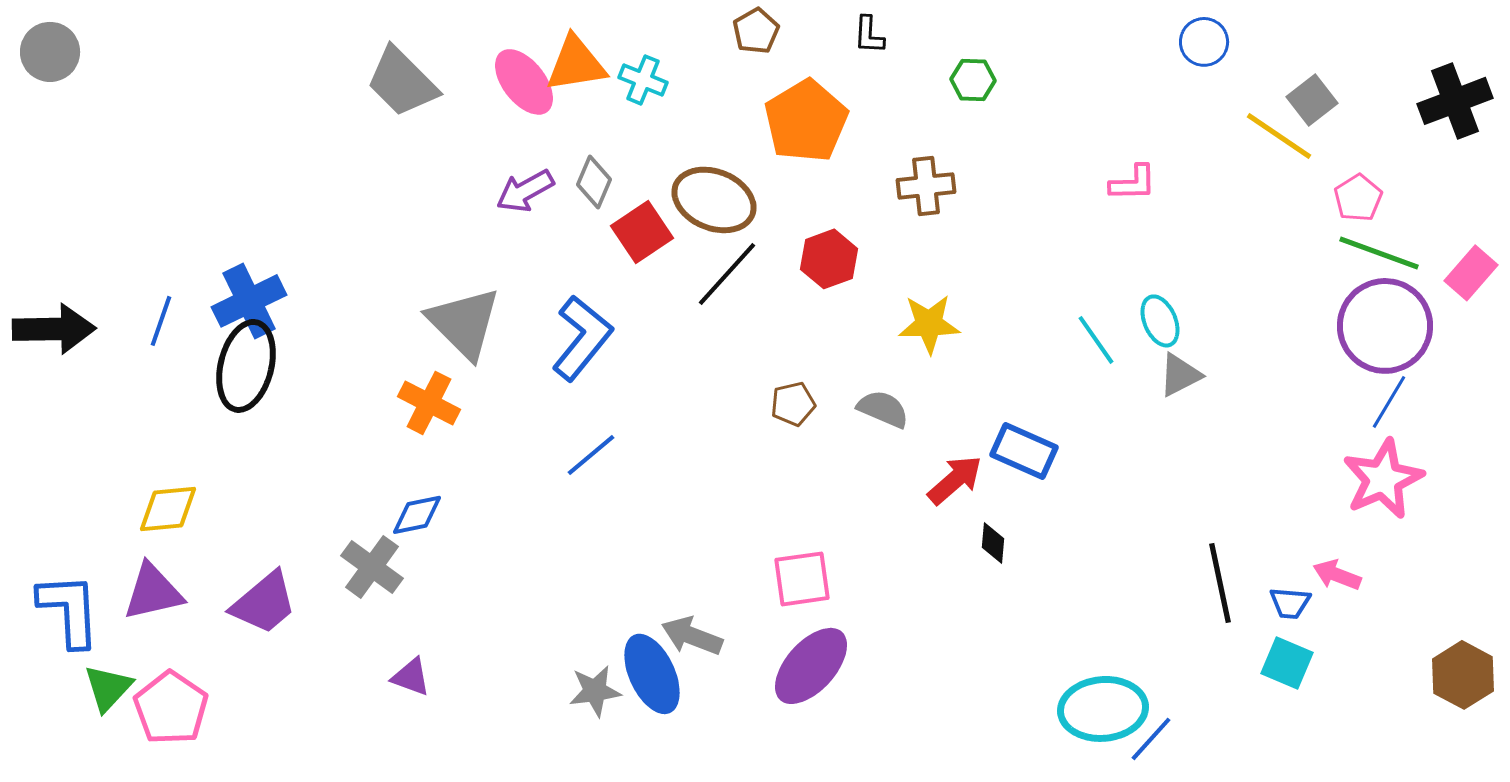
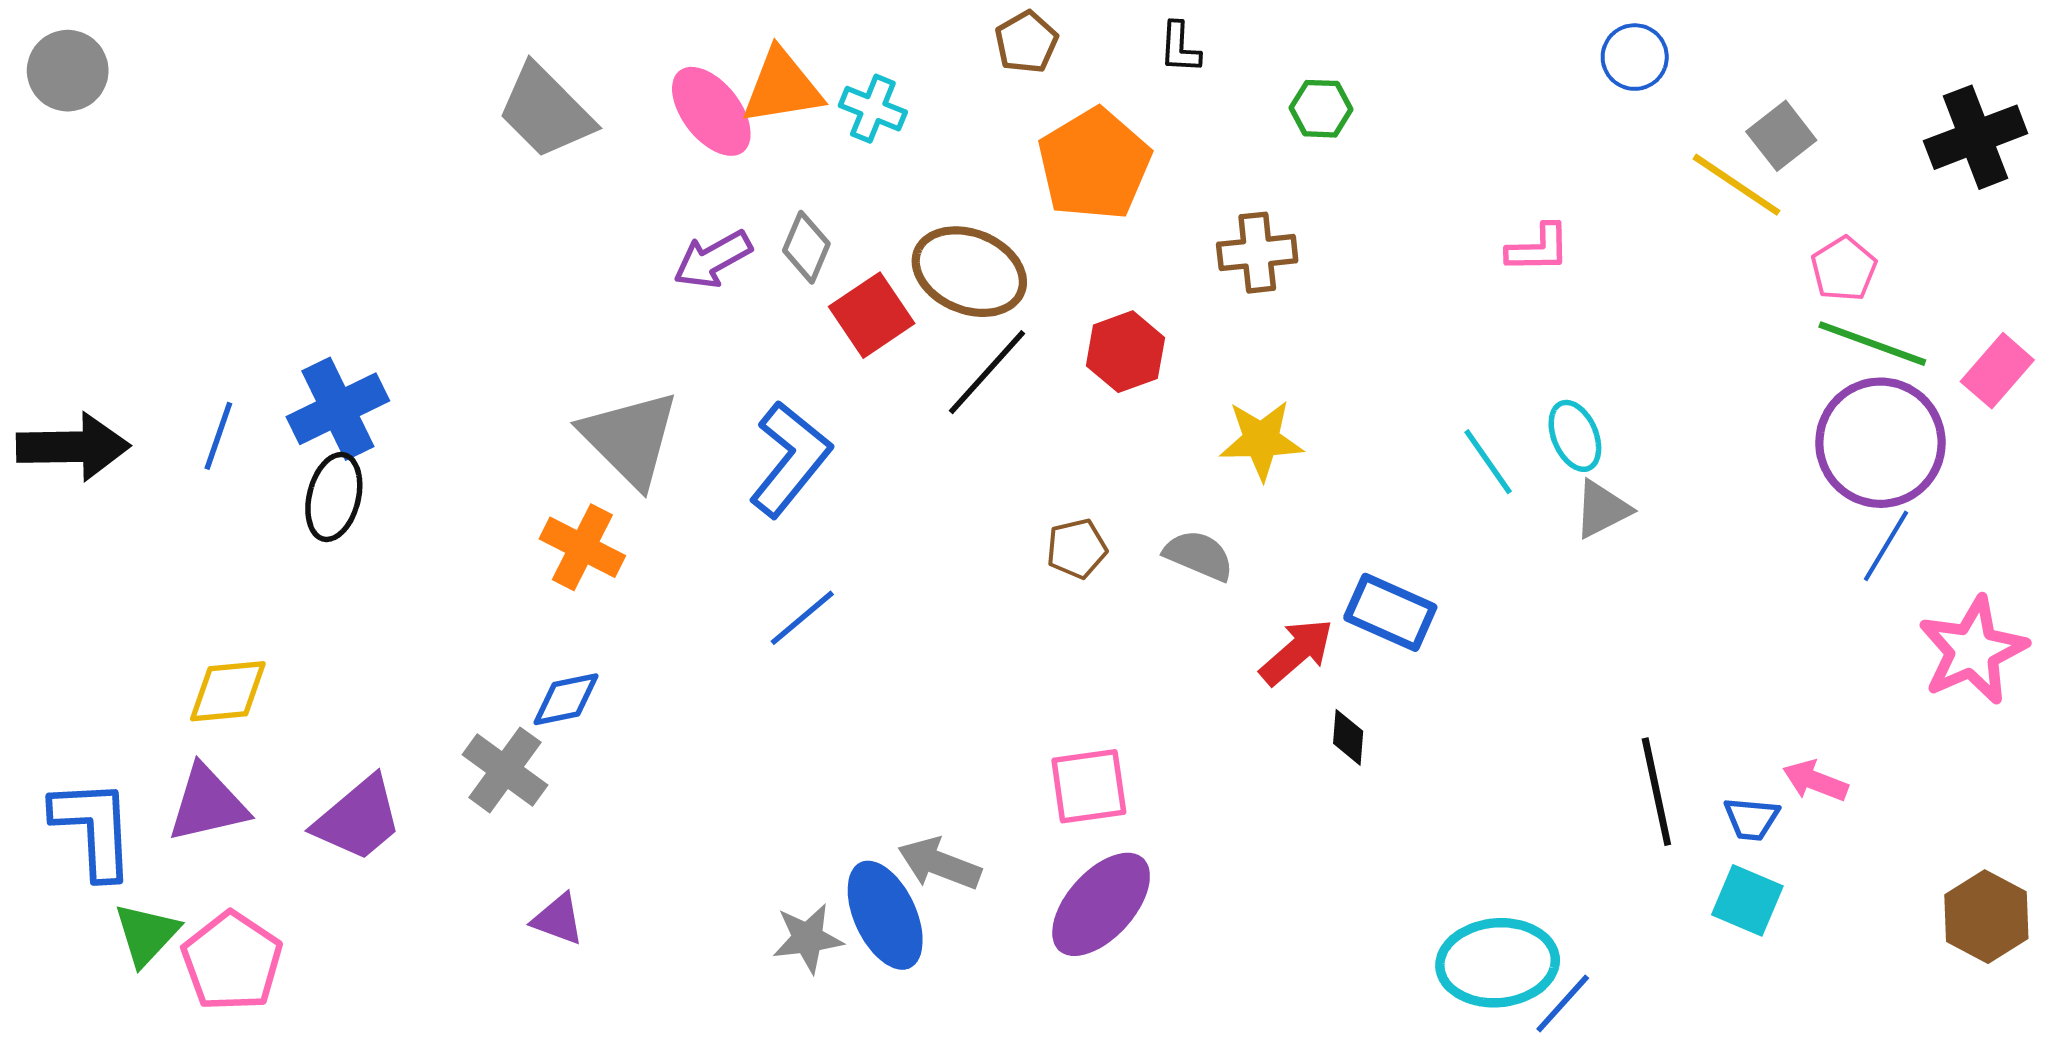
black ellipse: (246, 366) -> (334, 497), size x0.7
pink star: (1383, 479) -> (1973, 650), moved

